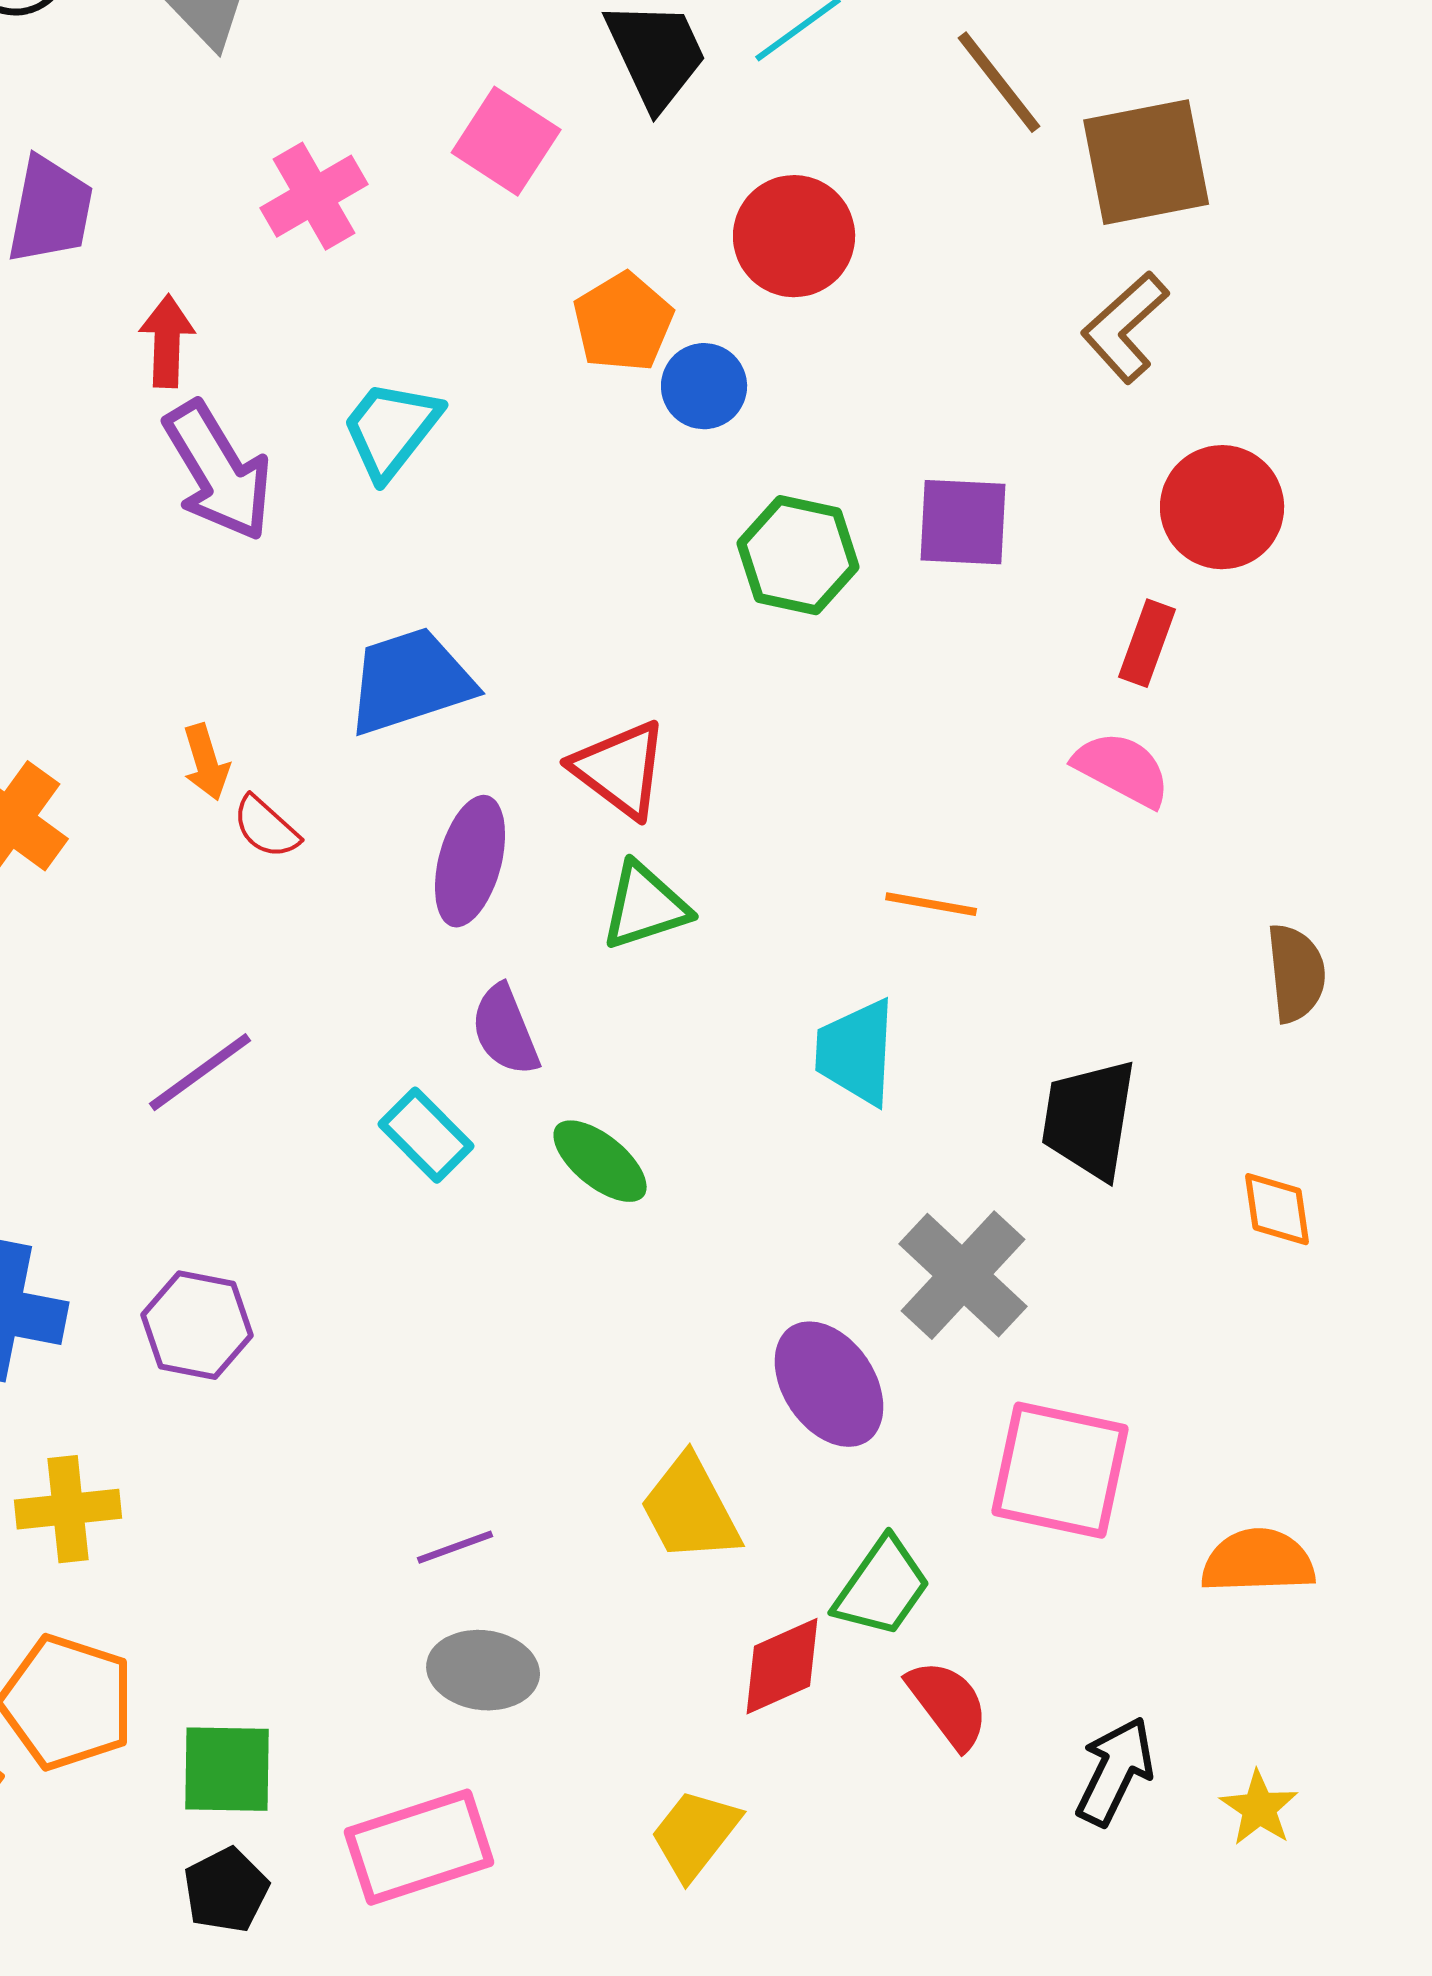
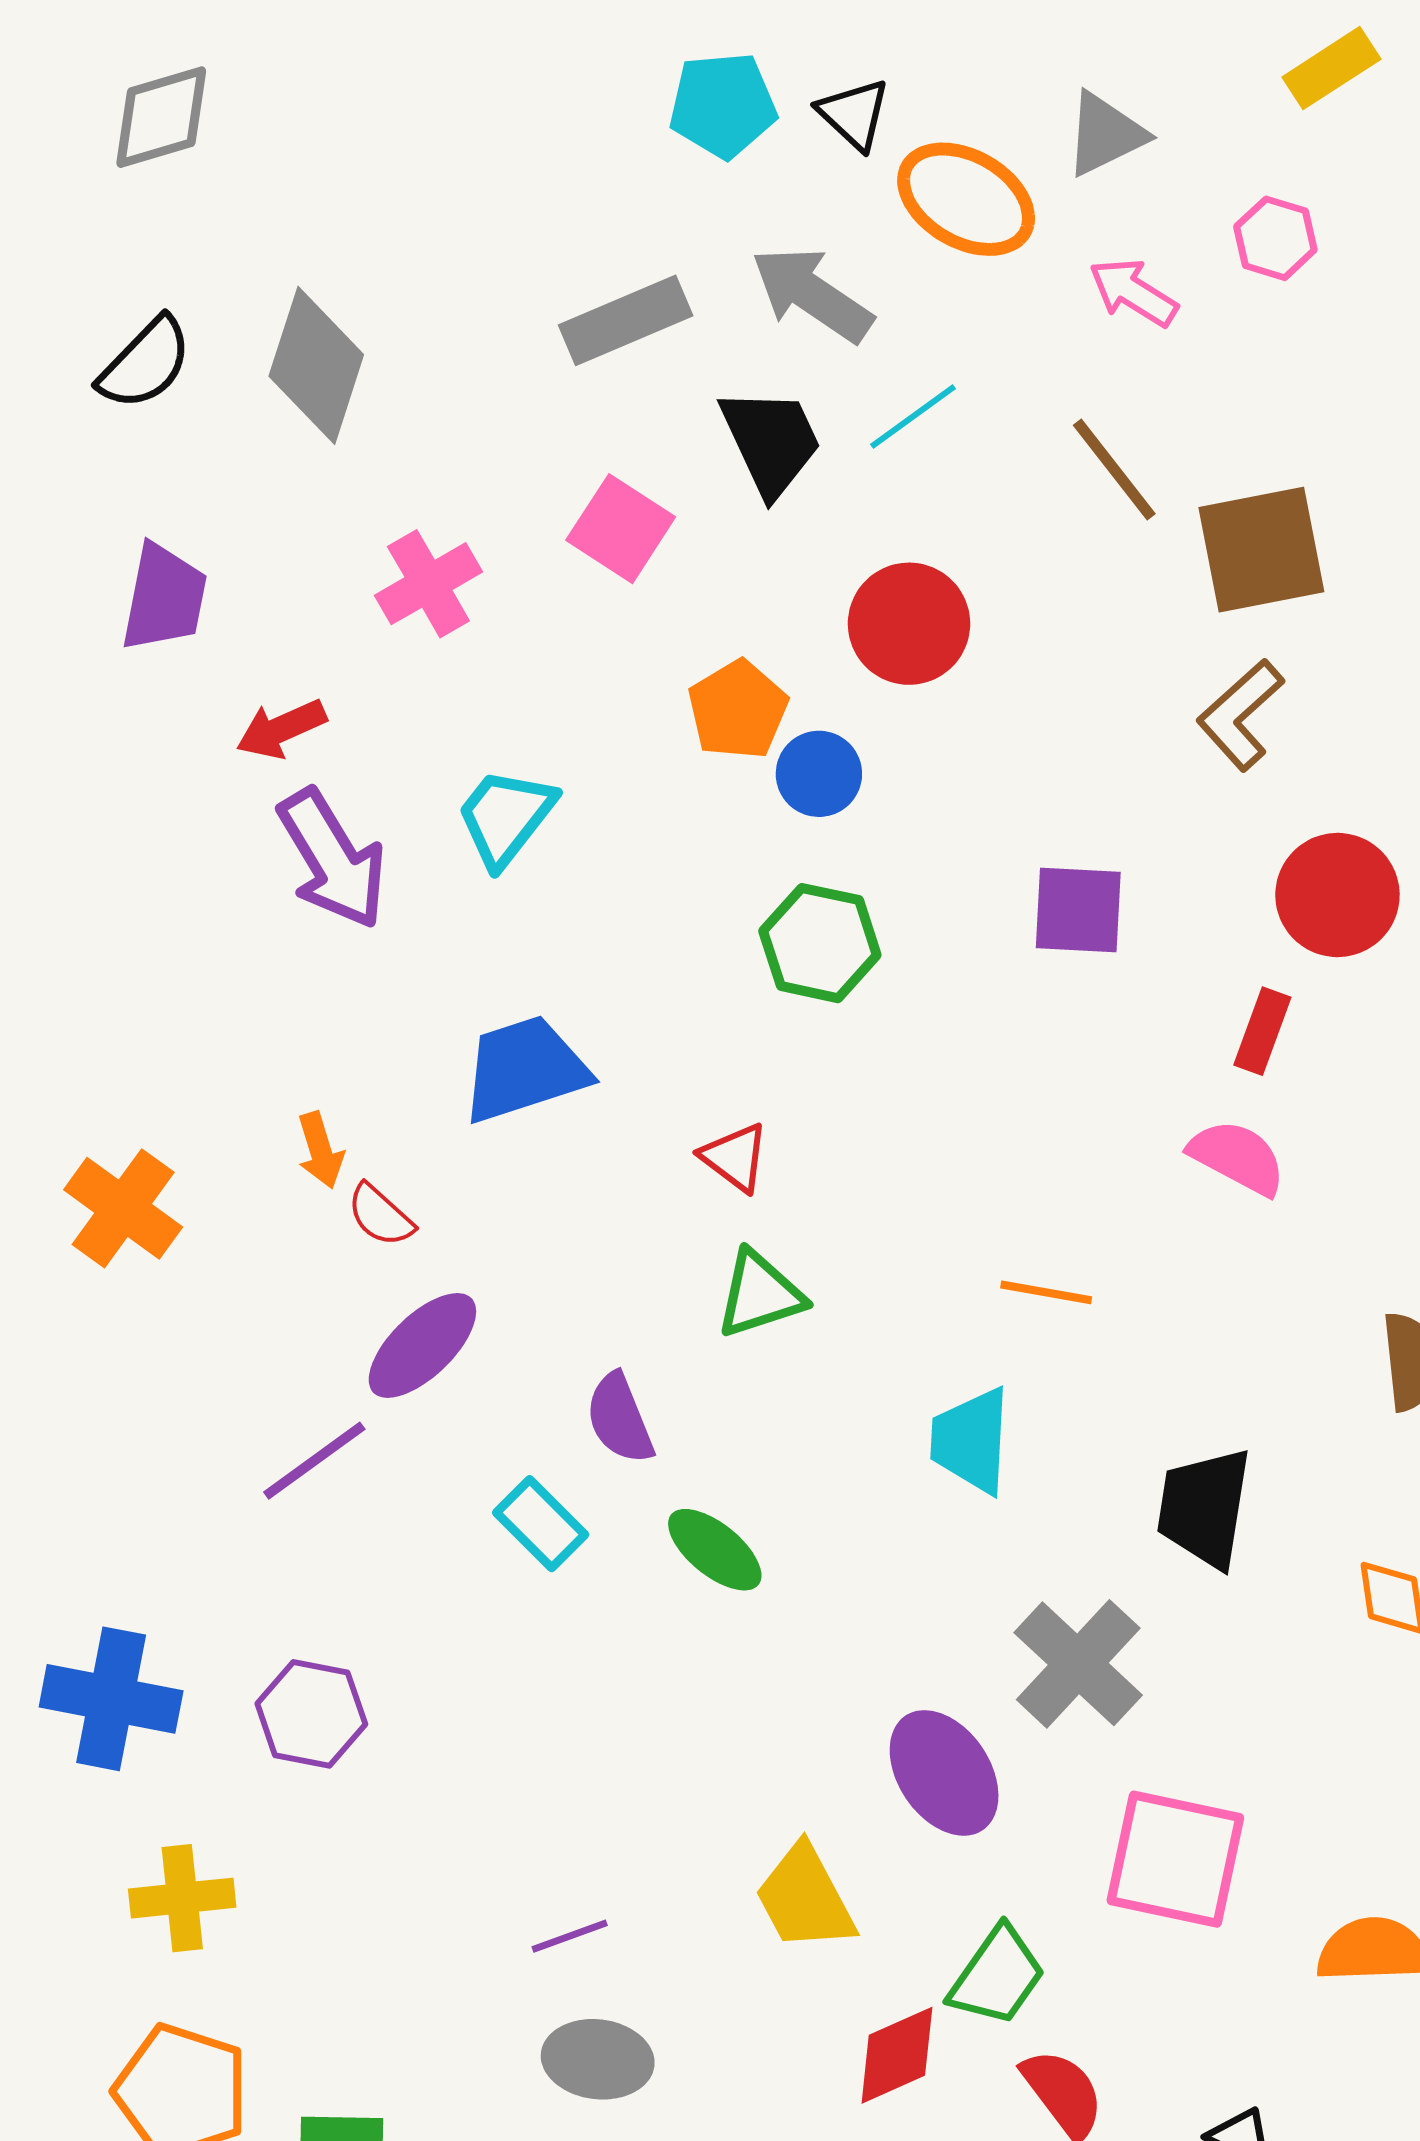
red arrow: (167, 341) -> (281, 729), turned -116
green hexagon: (798, 555) -> (820, 943), moved
red triangle: (620, 769) -> (735, 1157), size x0.7
purple ellipse: (470, 861) -> (422, 1345), moved, turned 31

